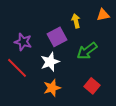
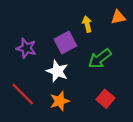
white star: (50, 62) -> (57, 71), turned -30
red line: (17, 68) -> (23, 94), moved

